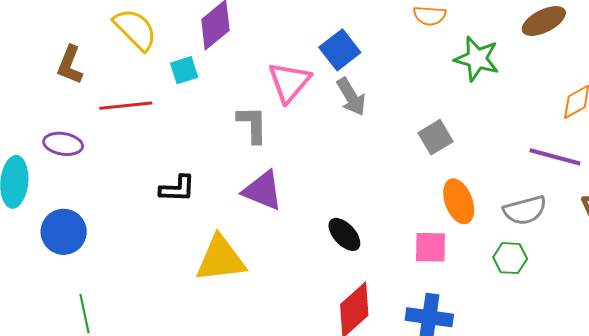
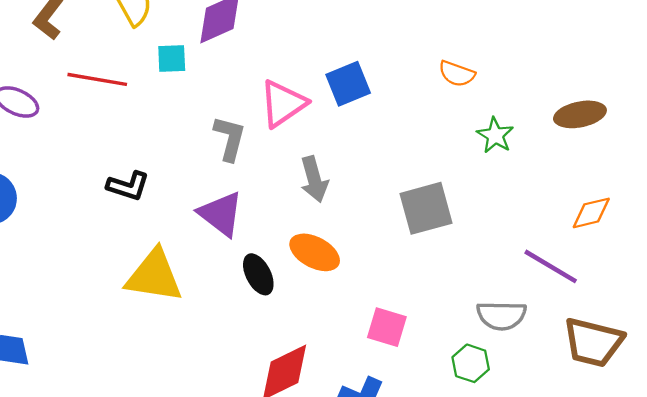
green star: (477, 59) -> (495, 135), size x0.7
gray arrow: (351, 97) -> (314, 179), moved
gray square: (435, 137) -> (426, 208), size x1.4
orange ellipse: (459, 201) -> (315, 252), moved, turned -57
black ellipse: (344, 234) -> (258, 274), moved

